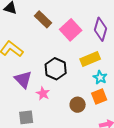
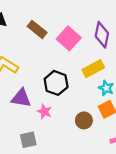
purple triangle: (23, 79) -> (21, 98), turned -30

